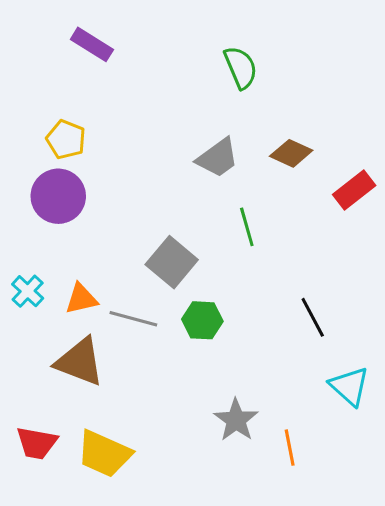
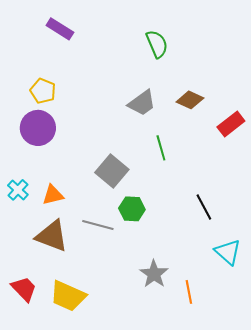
gray line: (133, 319) -> (98, 225), moved
red trapezoid: (37, 443) -> (24, 289), turned -144

